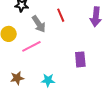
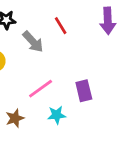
pink line: (31, 46) -> (41, 89), moved
purple rectangle: (80, 59) -> (84, 91), moved

